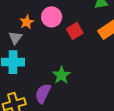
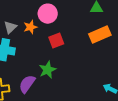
orange star: (27, 22) -> (30, 27), moved
red square: (75, 31) -> (56, 40), moved

